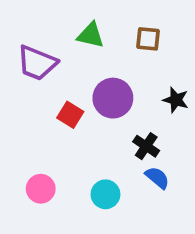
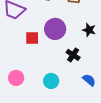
red square: (70, 115) -> (32, 38), turned -32
blue semicircle: (157, 178) -> (89, 80), moved

